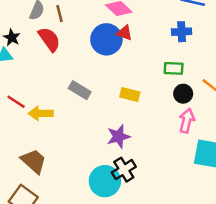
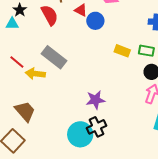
red triangle: (124, 33) -> (81, 10), moved
blue circle: (106, 39) -> (95, 21), size x0.7
gray rectangle: (80, 90) -> (54, 57), moved, size x1.4
yellow rectangle: (130, 95) -> (122, 51), moved

